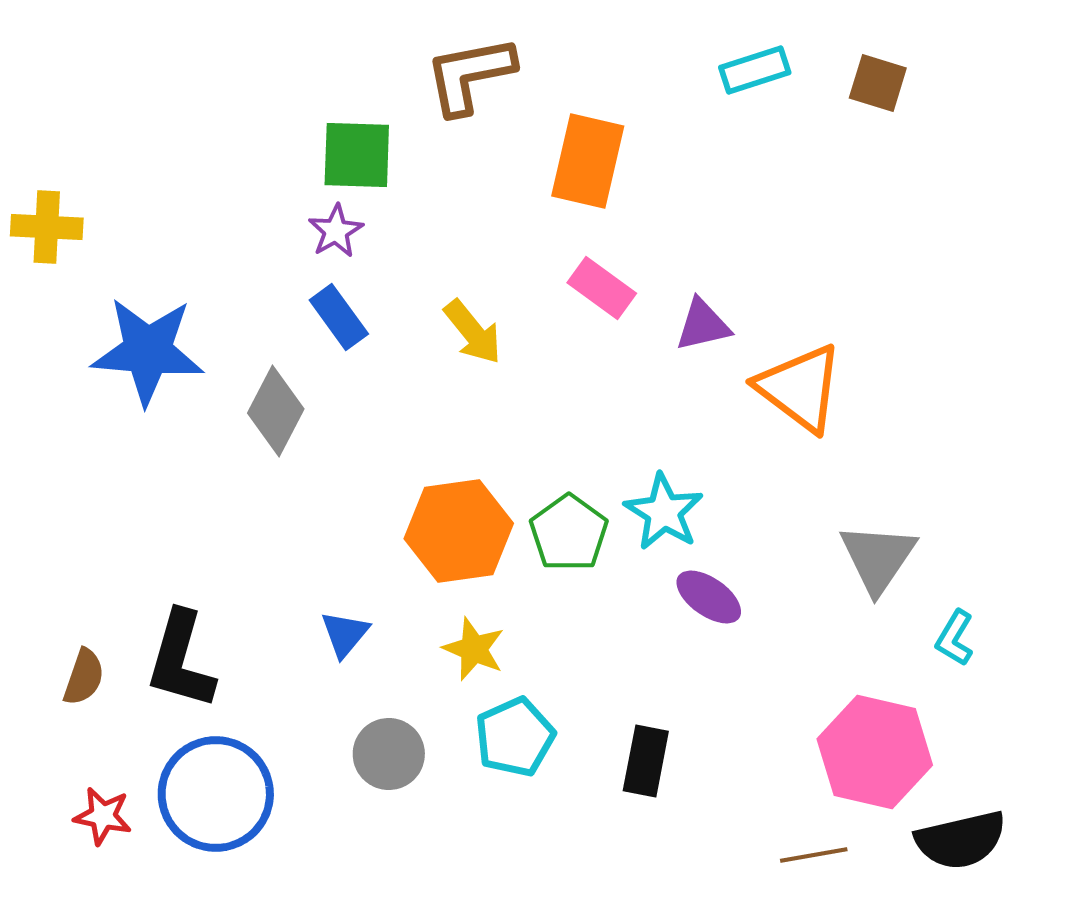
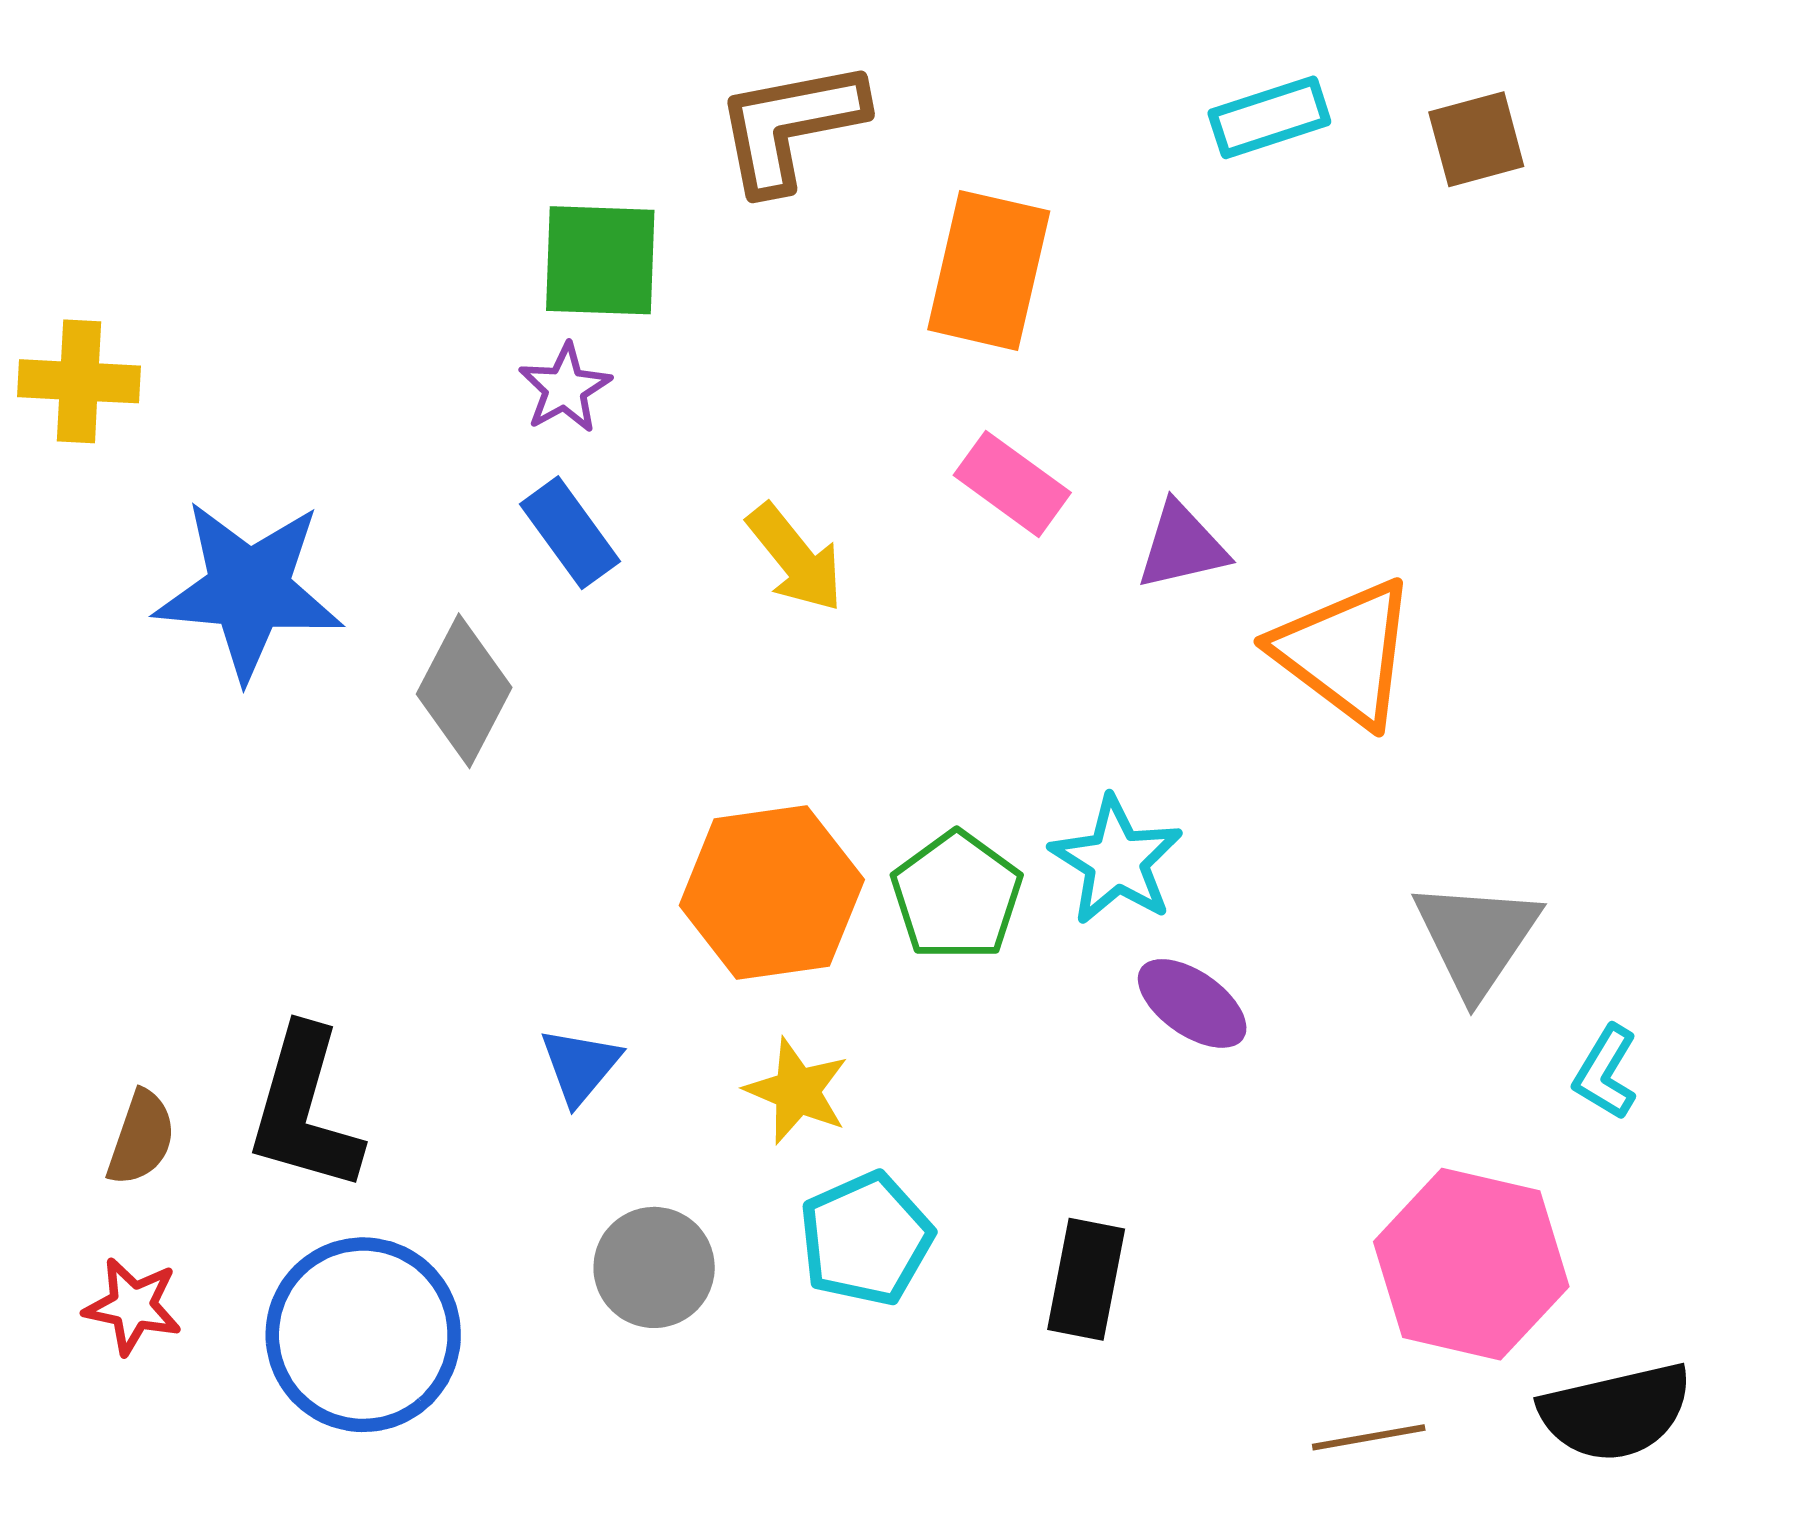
brown square: (878, 83) -> (1476, 139), turned -32
red star: (103, 816) -> (133, 1306), moved

